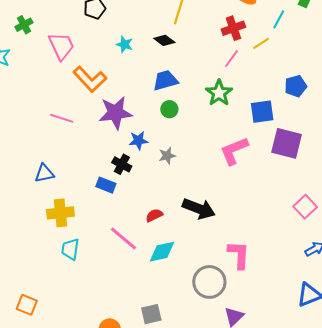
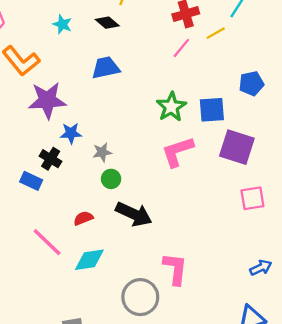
green star: (219, 93) -> (171, 107), moved
green circle: (169, 109) -> (111, 179), moved
pink square: (305, 207) -> (252, 198), moved, turned 30

